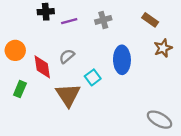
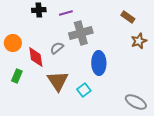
gray cross: (103, 20) -> (81, 33), moved, size x1.6
purple line: (69, 21) -> (66, 13), moved
blue ellipse: (122, 60) -> (99, 63), moved
cyan square: (93, 77) -> (84, 90), moved

